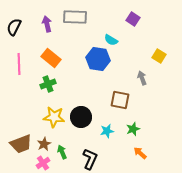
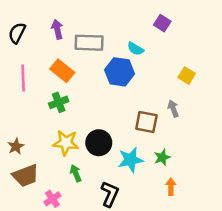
gray rectangle: (75, 17) -> (89, 43), moved
yellow square: (159, 56) -> (187, 76), moved
gray arrow: (142, 78) -> (173, 109), moved
cyan star: (107, 131) -> (131, 160), size x1.5
brown star: (44, 144) -> (16, 146), moved
green arrow: (62, 152) -> (76, 173), moved
orange arrow: (140, 153) -> (171, 187), turned 48

